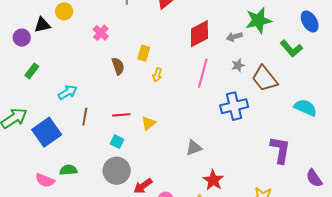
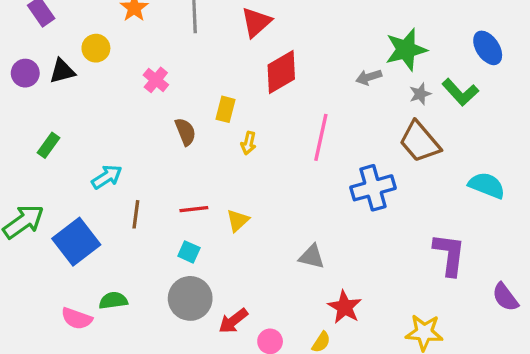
red diamond: (199, 34) -> (281, 72), moved
purple circle: (22, 38) -> (25, 73), moved
gray star: (238, 65) -> (420, 94), moved
gray triangle: (194, 148) -> (312, 257), turned 36

